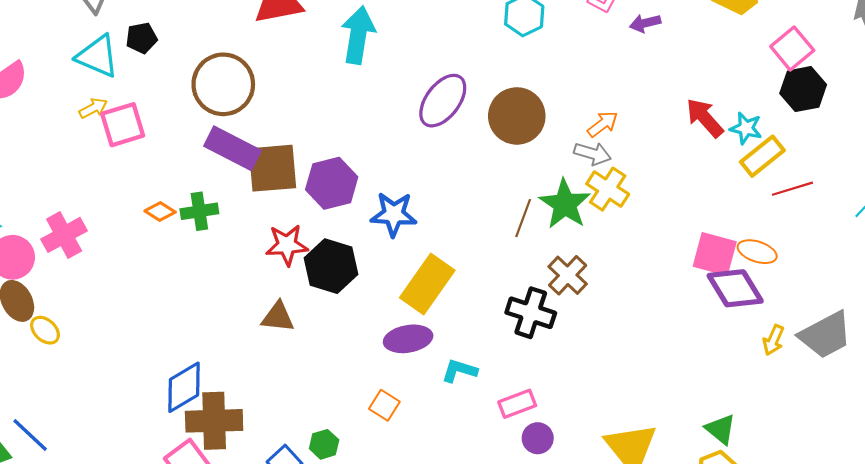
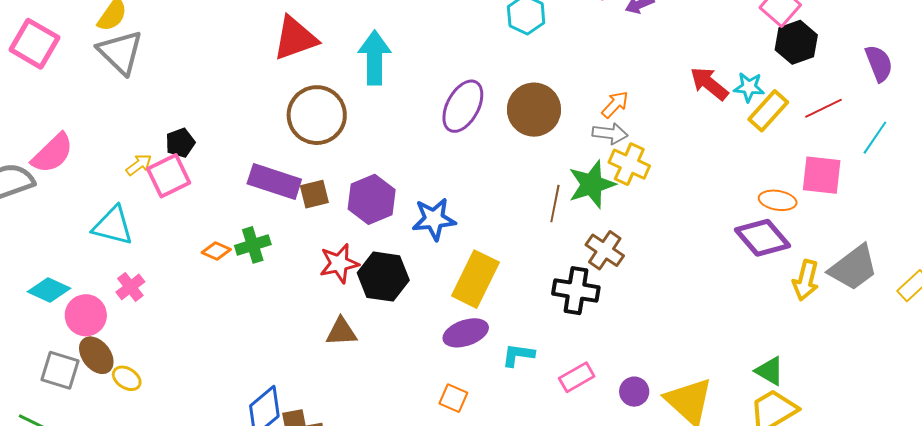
black pentagon: (141, 38) -> (180, 143), moved
cyan triangle: (97, 56) -> (113, 226), moved
brown circle: (223, 84) -> (317, 115), moved
brown square: (273, 168) -> (314, 194), size x0.6
red line: (792, 189) -> (823, 108), moved
green star: (565, 204) -> (592, 184), turned 30
pink cross: (64, 235) -> (130, 287), size x0.7
pink square: (715, 254) -> (822, 175), moved
yellow arrow: (773, 340) -> (806, 280), size x1.4
purple circle: (538, 438) -> (634, 392), moved

